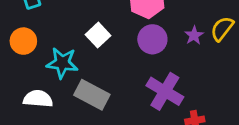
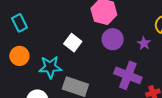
purple star: (194, 35) -> (144, 43), moved

